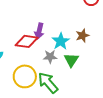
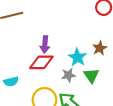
purple arrow: (39, 31) -> (45, 44), moved

